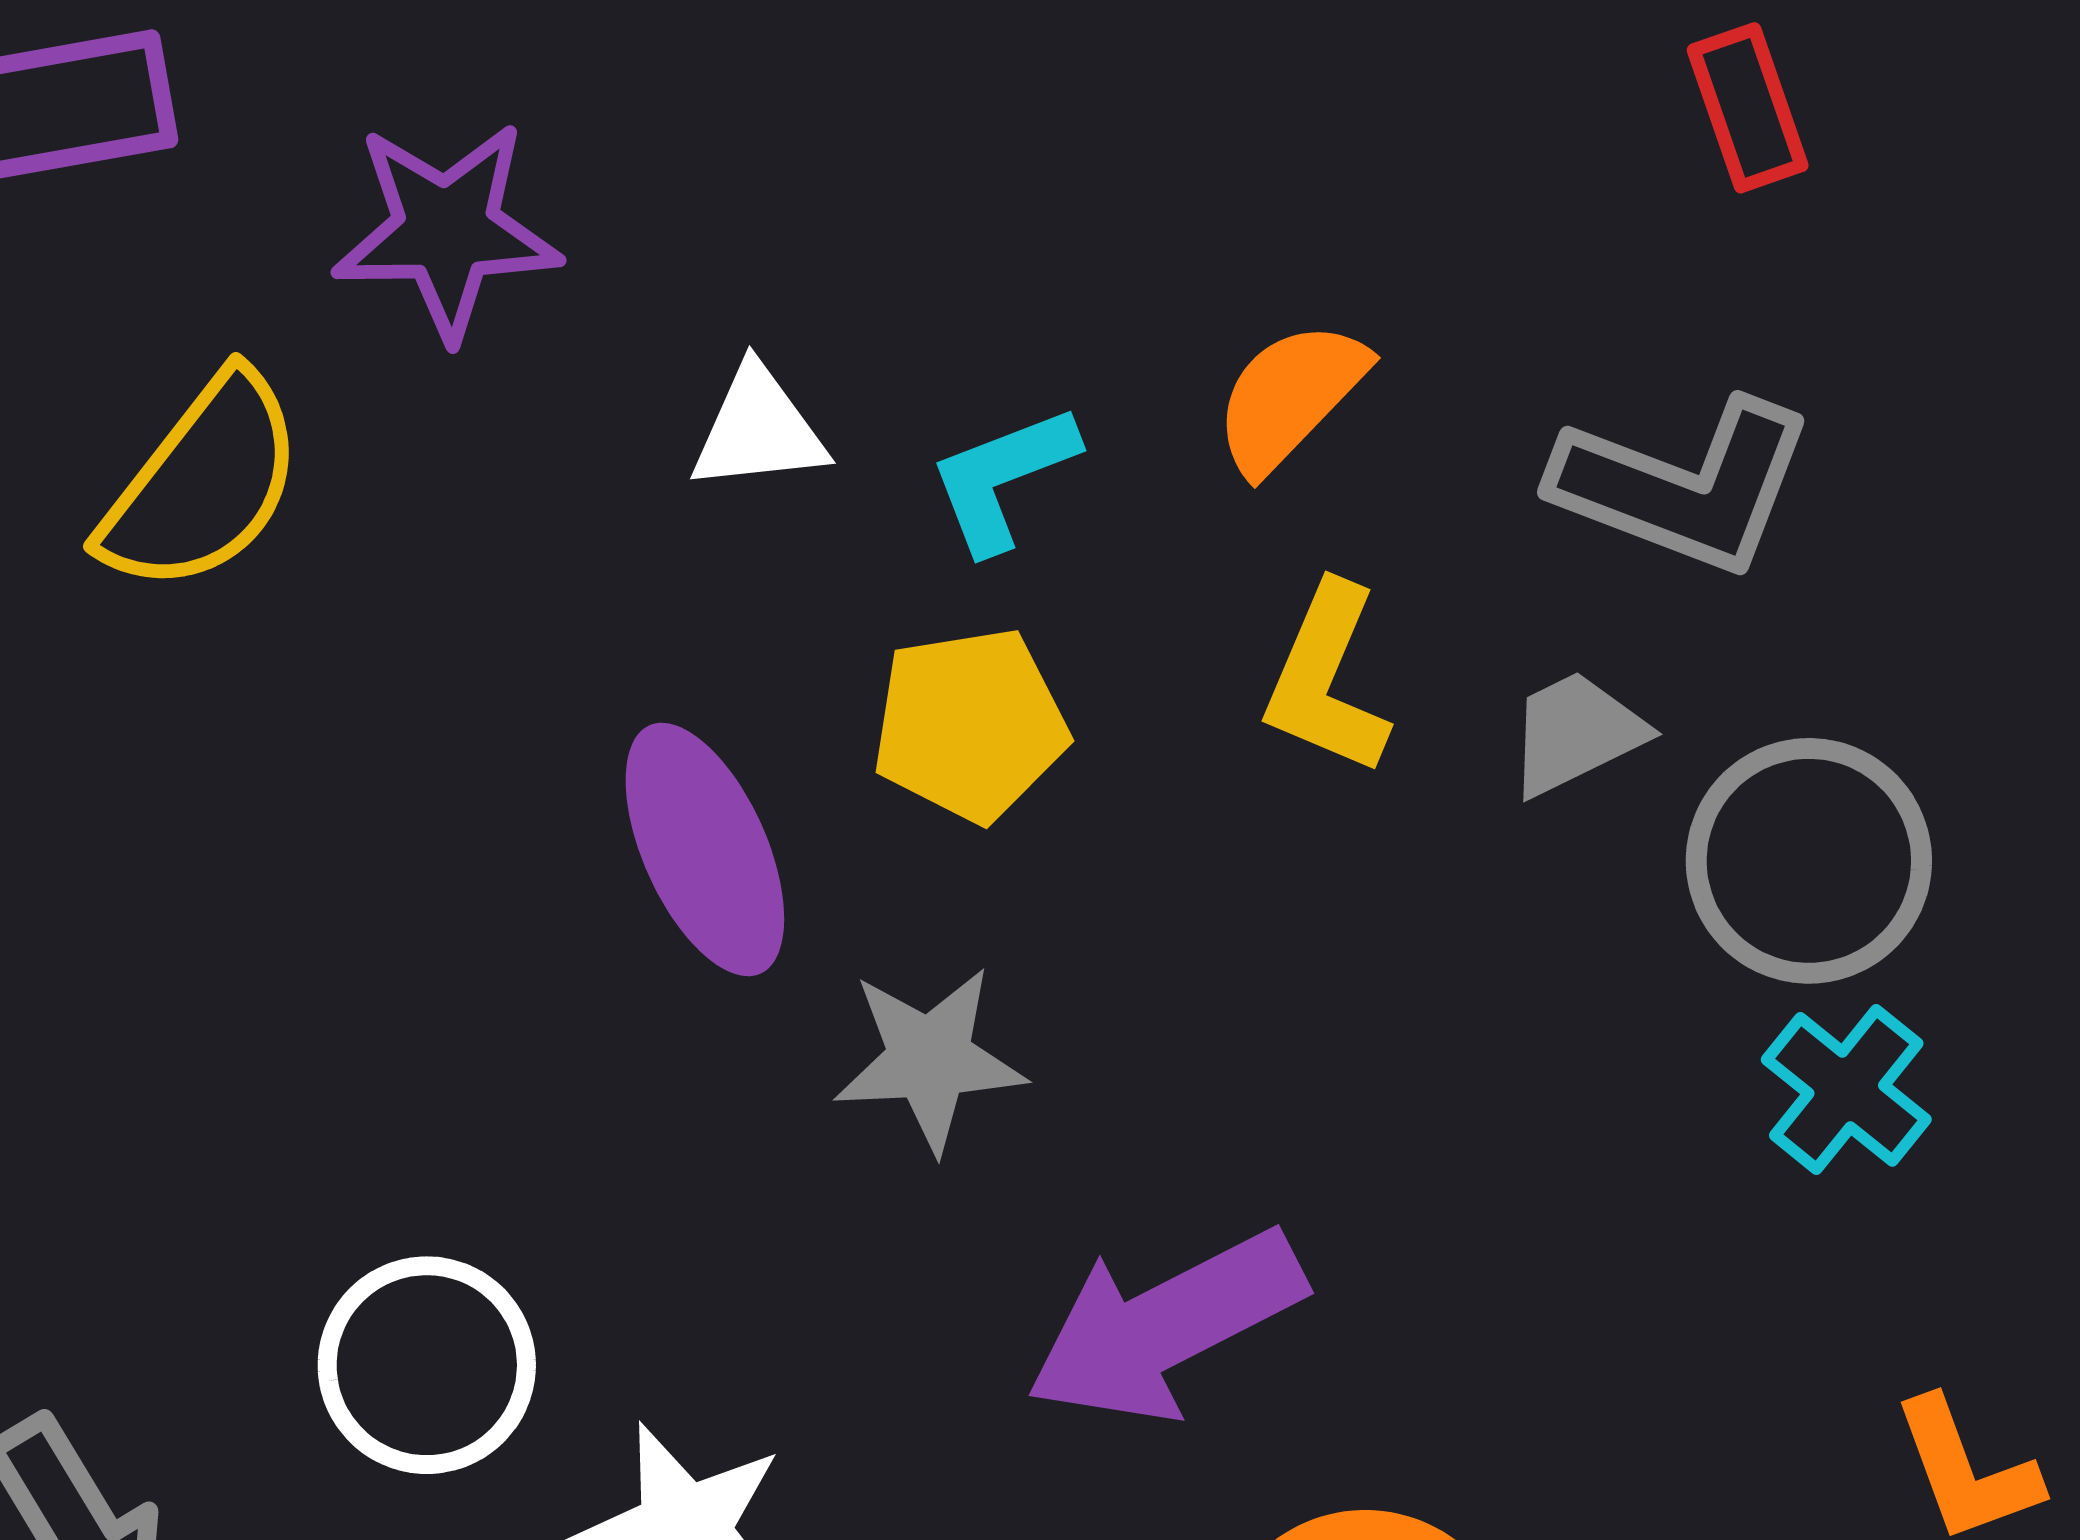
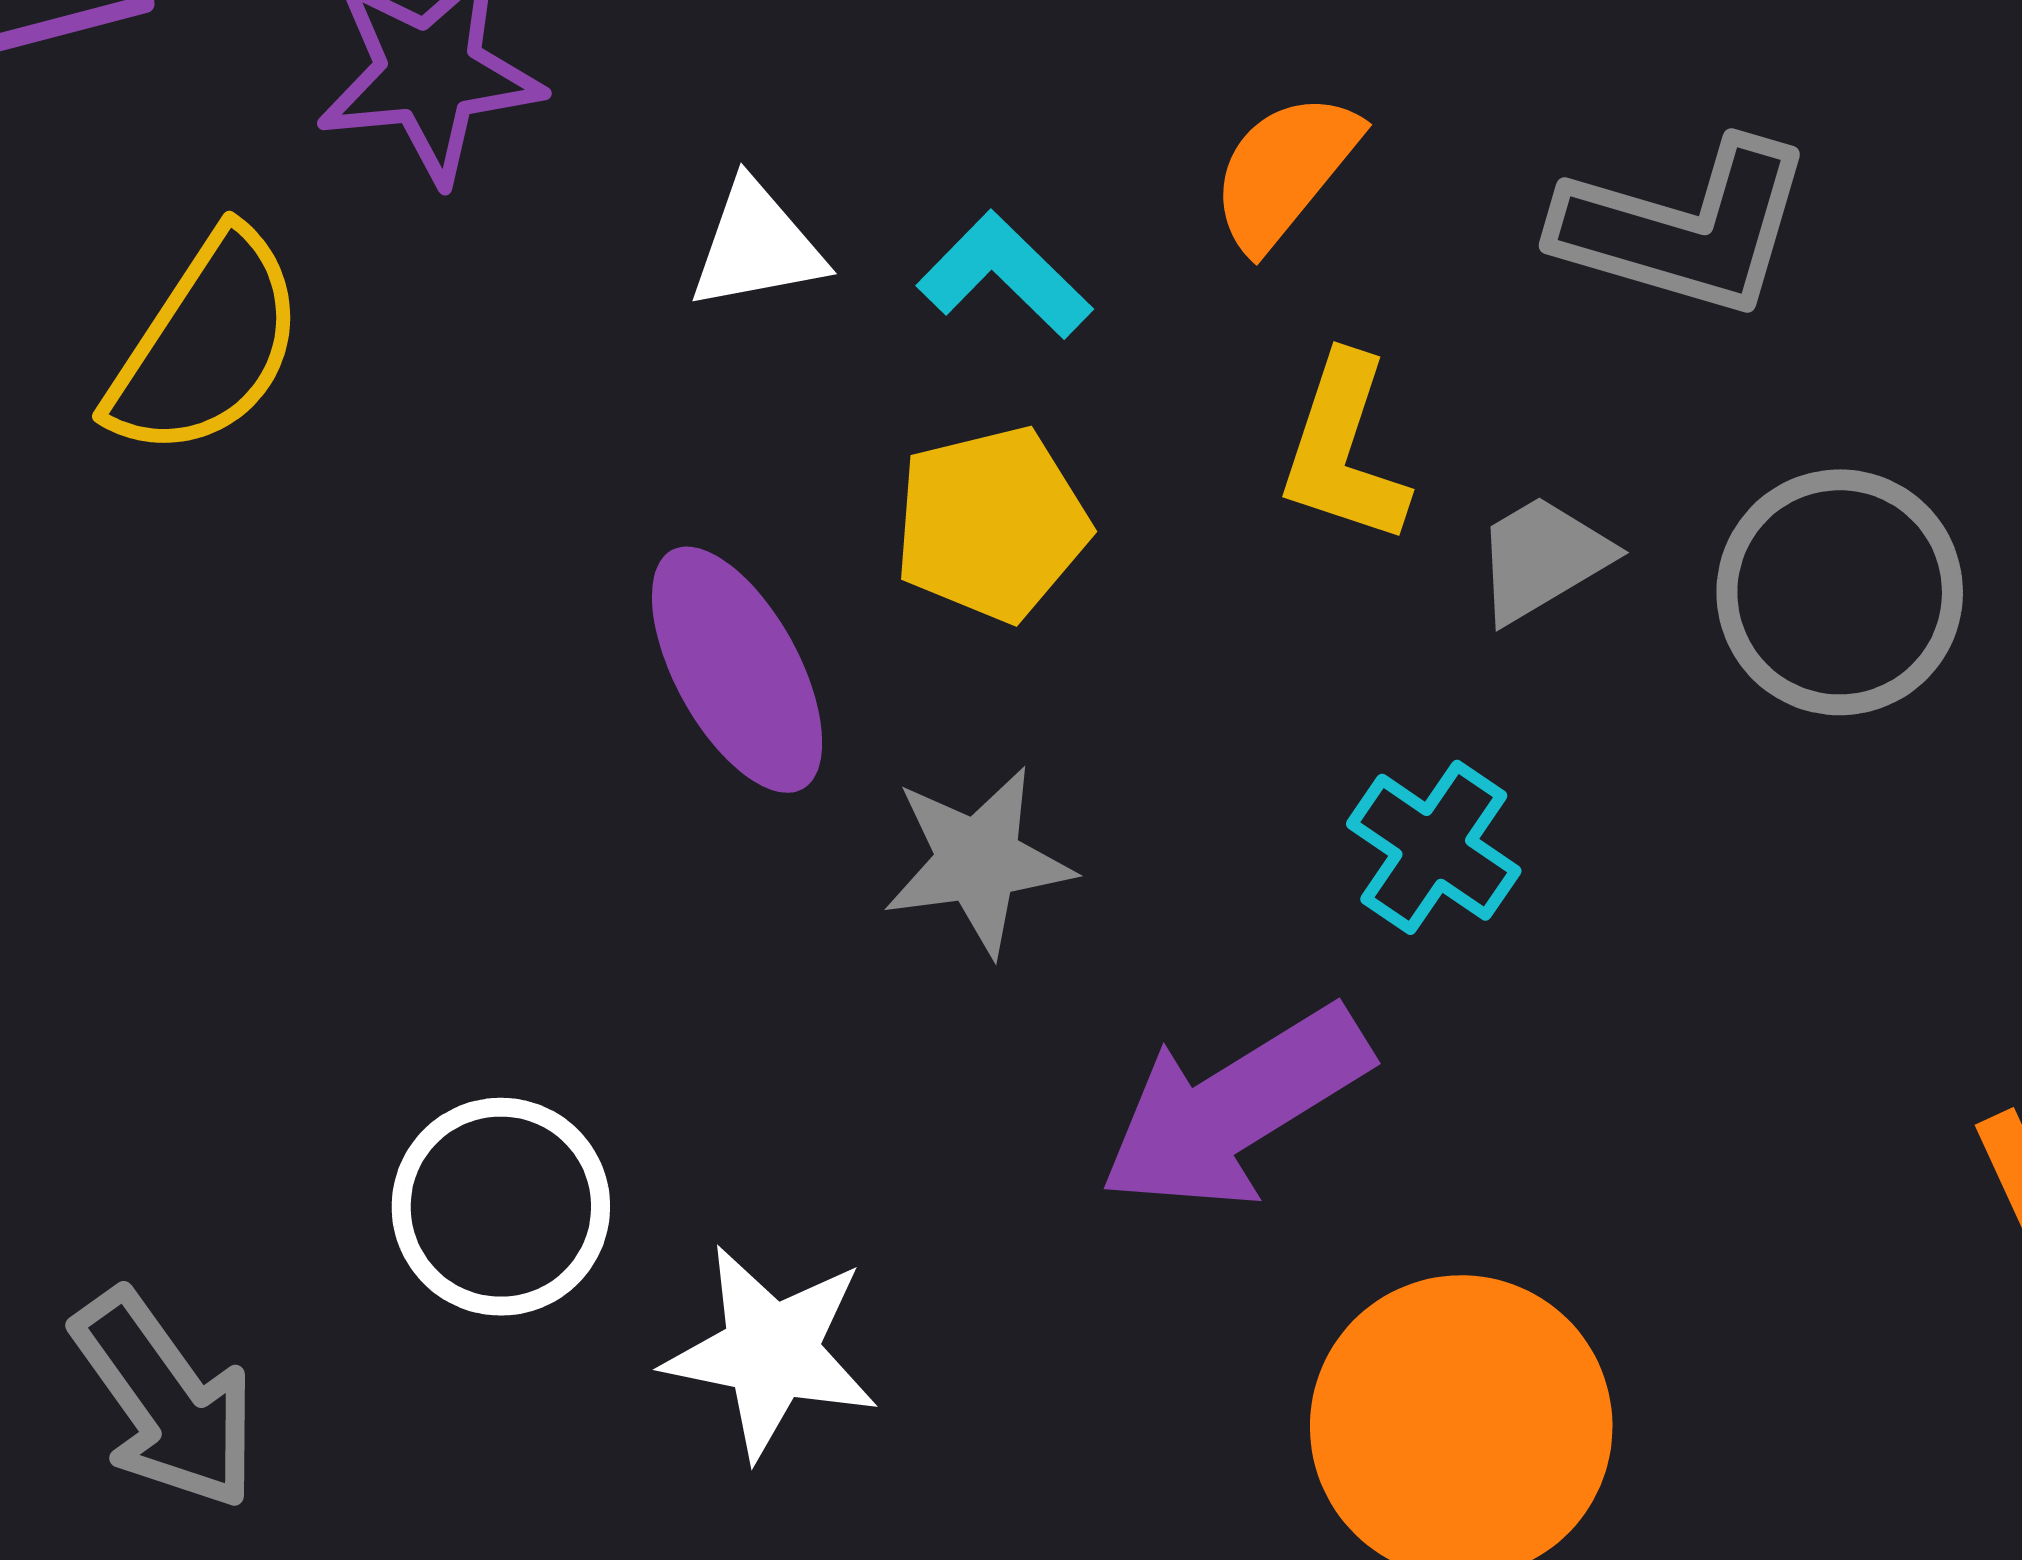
cyan L-shape: (1003, 478) -> (1004, 275), turned 70
gray trapezoid: (1576, 733) -> (1542, 558), moved
cyan cross: (1846, 1089) -> (1434, 847), moved

